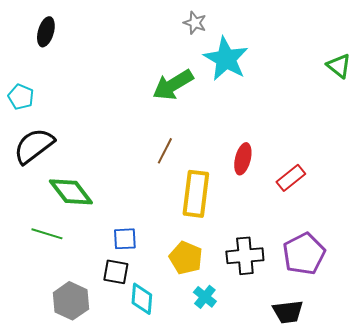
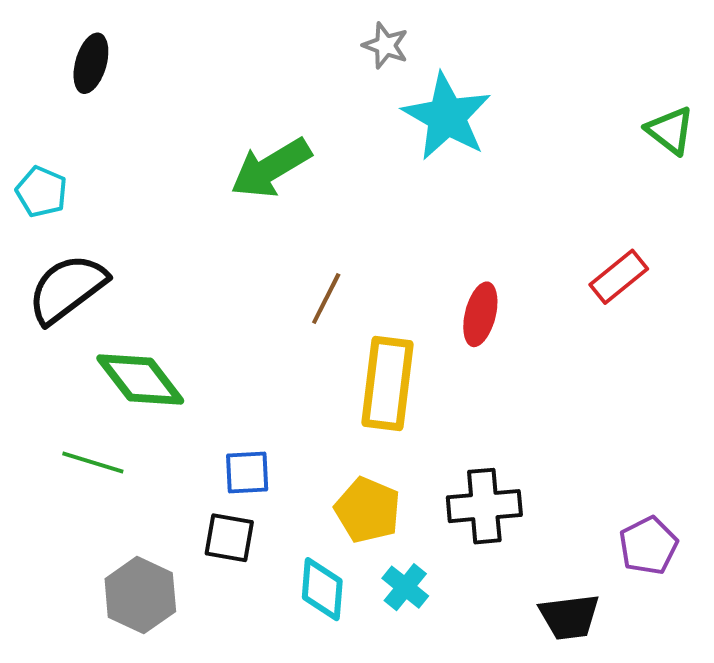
green arrow: (173, 85) -> (271, 168), moved
red rectangle: (291, 178) -> (619, 277), moved
purple pentagon: (304, 254) -> (648, 546), moved, size x0.7
cyan diamond: (142, 299) -> (322, 589), moved

